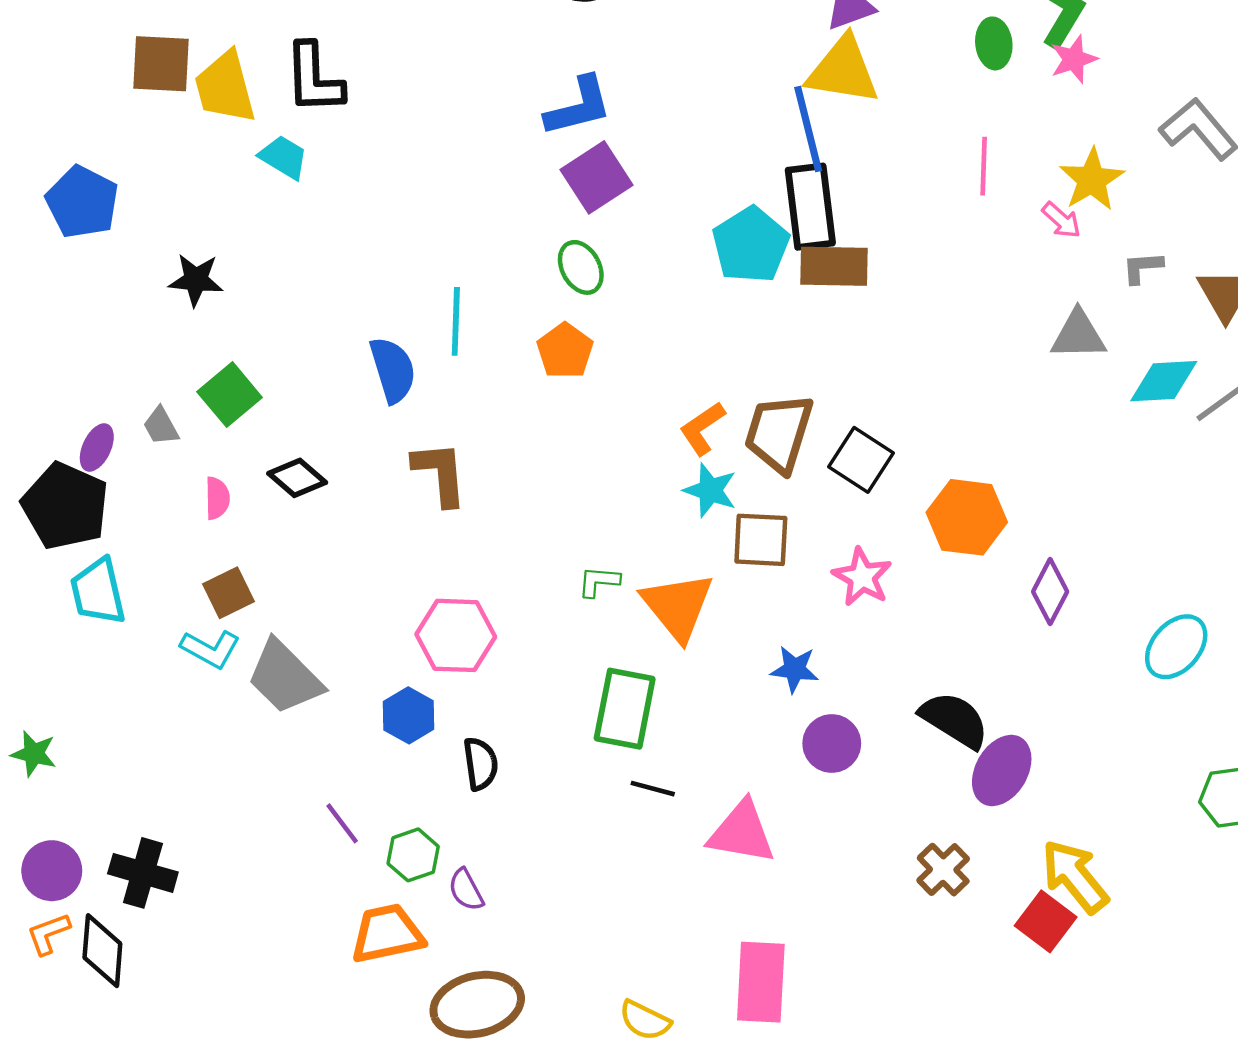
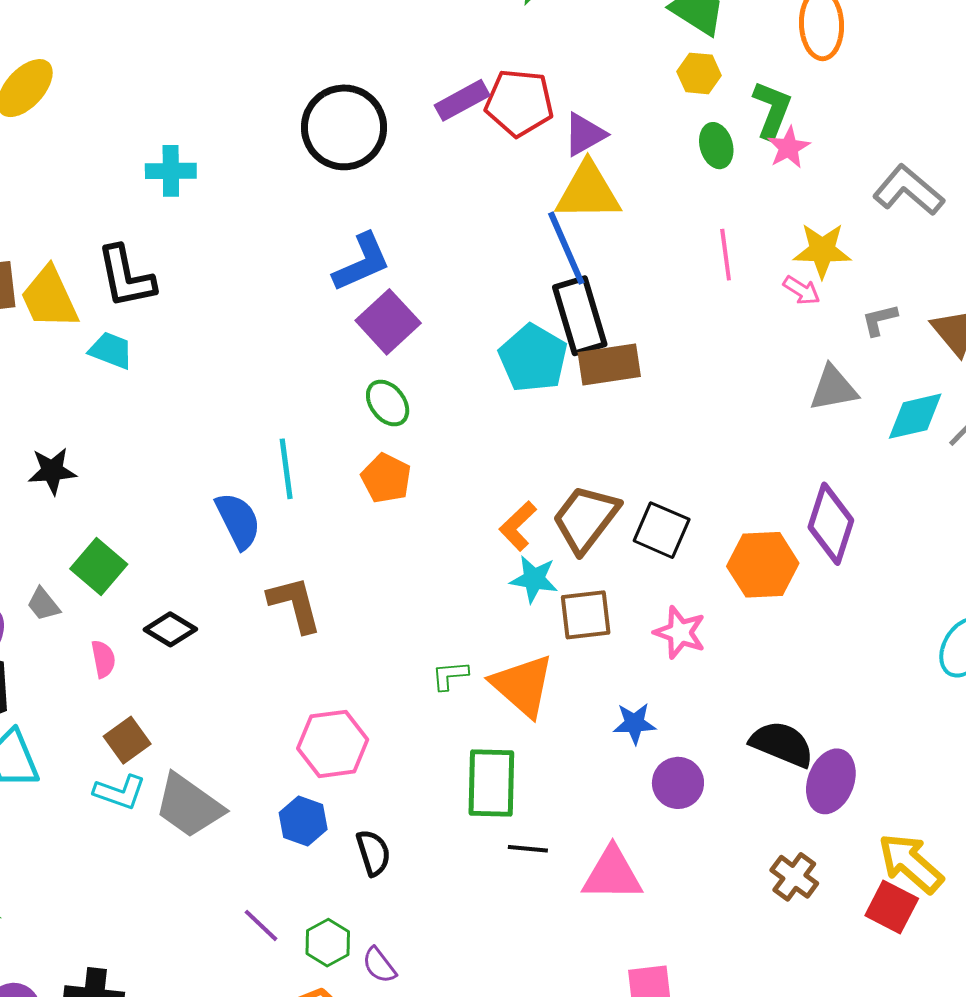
yellow star: (1092, 180) -> (822, 250), turned -30
brown trapezoid: (779, 433) -> (586, 519), turned 30
purple diamond: (1050, 592) -> (831, 524), moved, size x1.4

